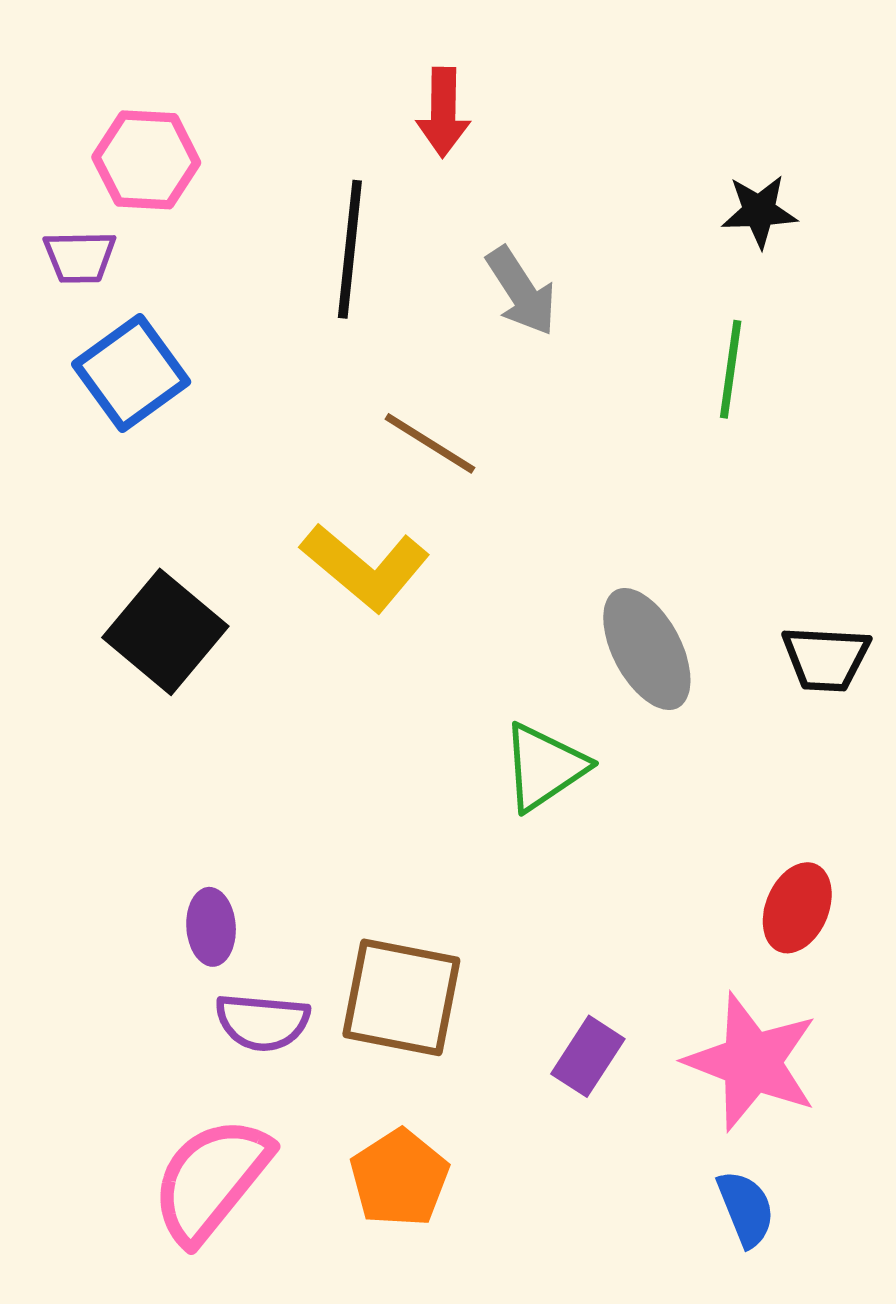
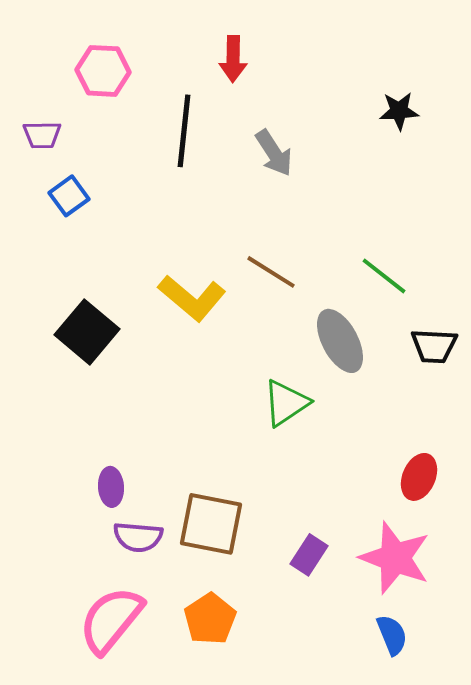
pink hexagon: (146, 160) -> (103, 71), moved
green line: (731, 369) -> (384, 276), moved, turned -60
blue square: (131, 373) -> (69, 196), size x0.7
brown line: (430, 443) -> (271, 272), moved

